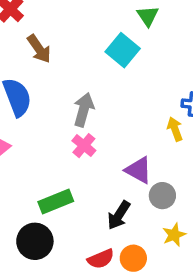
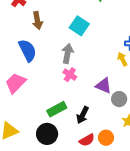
brown arrow: (39, 49) -> (37, 21), turned 30
cyan square: (123, 50) -> (79, 26), moved
black arrow: (119, 215) -> (83, 115), moved

